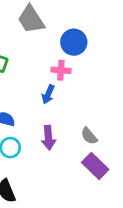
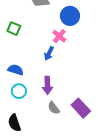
pink cross: (61, 70) -> (59, 36), turned 32
gray semicircle: (89, 136) -> (54, 108), moved

